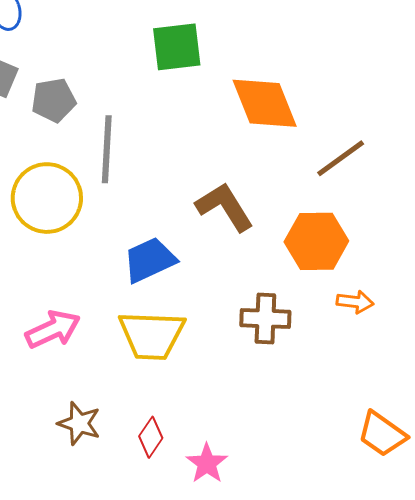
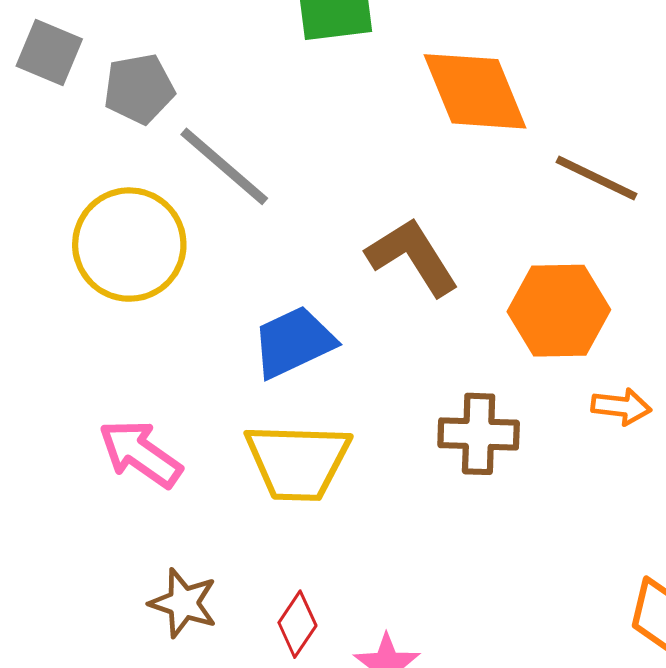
gray line: (107, 149) -> (224, 166), turned -52
brown line: (341, 158) -> (597, 178), turned 62
pink arrow: (53, 329) -> (140, 454), turned -120

